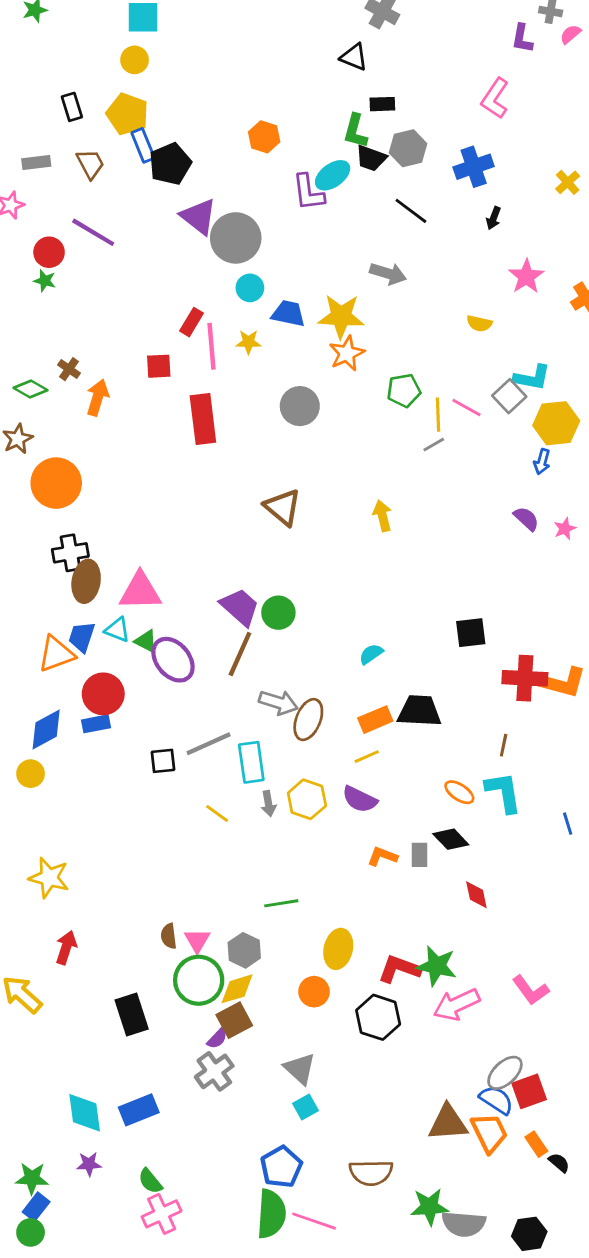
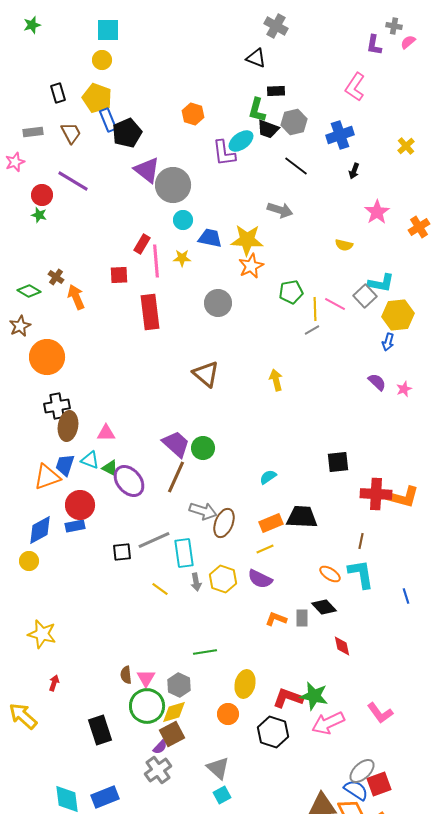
orange arrow: (97, 398) -> (76, 297), turned -40
pink triangle: (140, 591) -> (106, 433), size x0.6
red arrow: (66, 947) -> (54, 683), size x0.7

